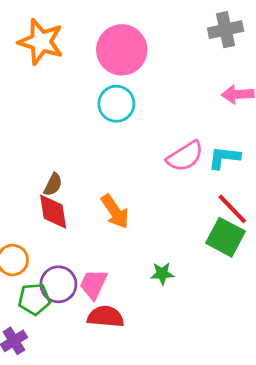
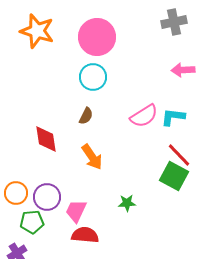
brown semicircle: (53, 185) -> (86, 116), moved
red diamond: (53, 212) -> (46, 139), moved
purple circle: (58, 284) -> (47, 197), moved

